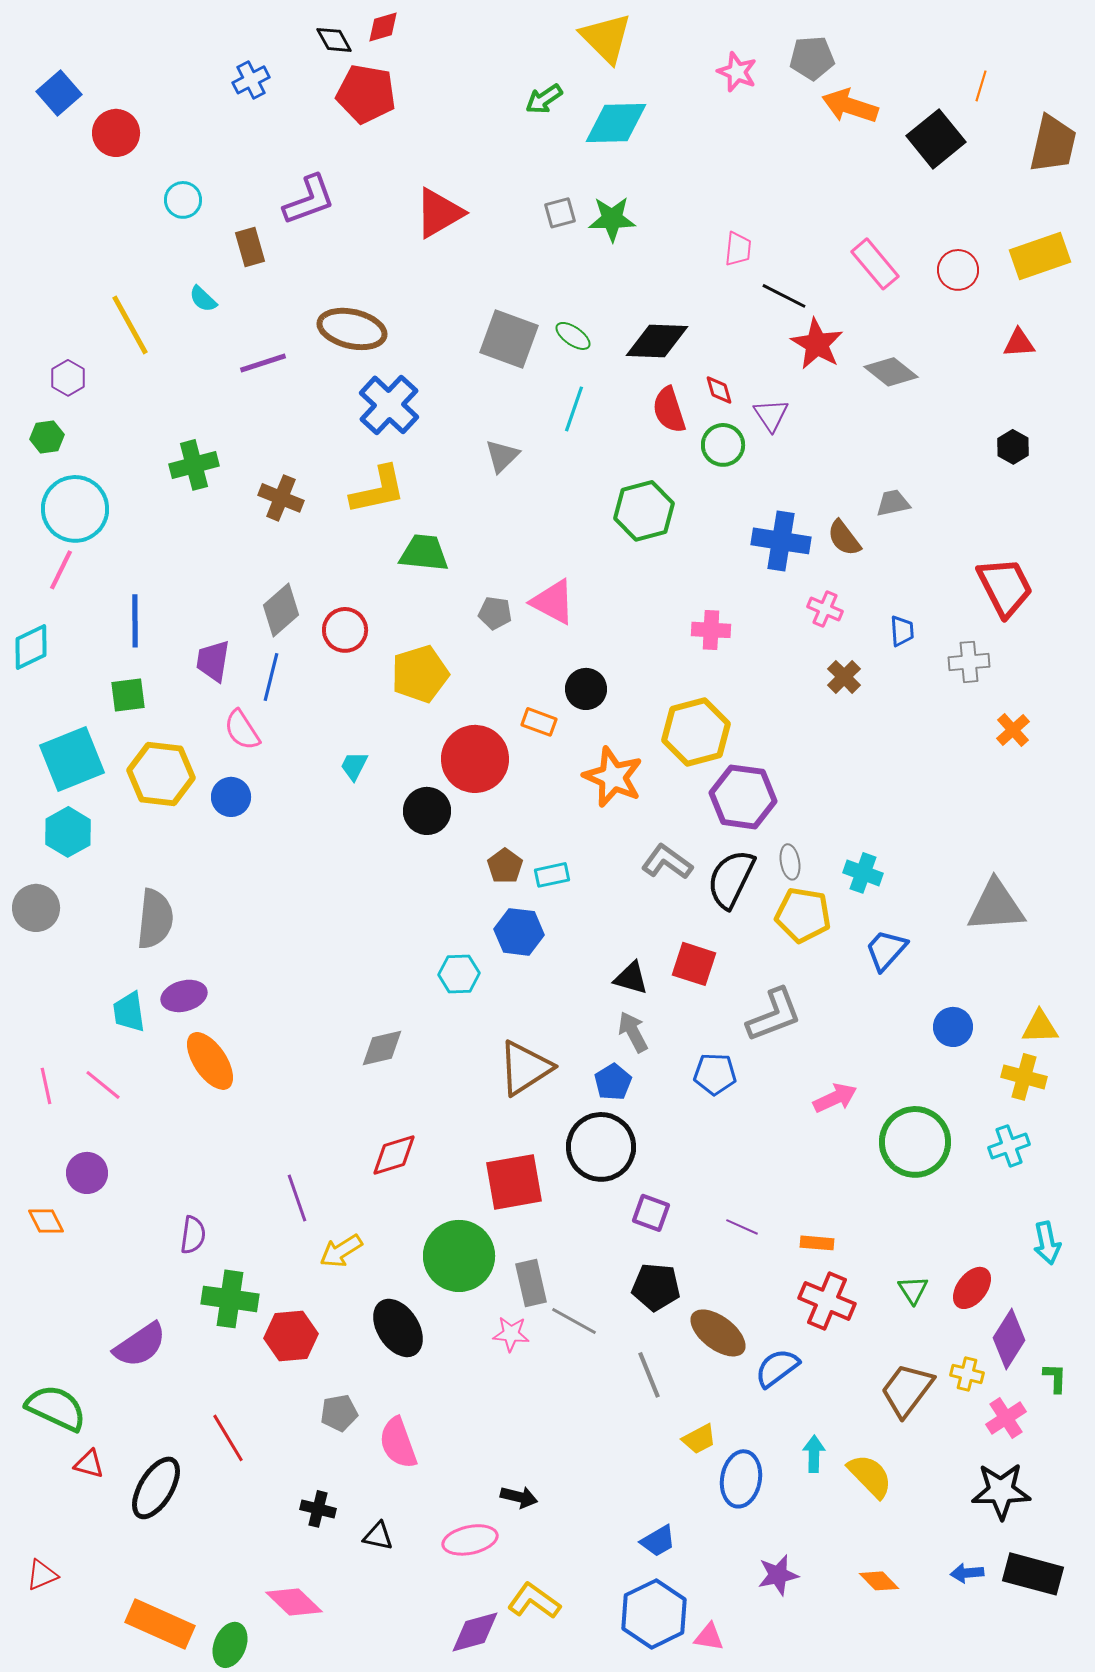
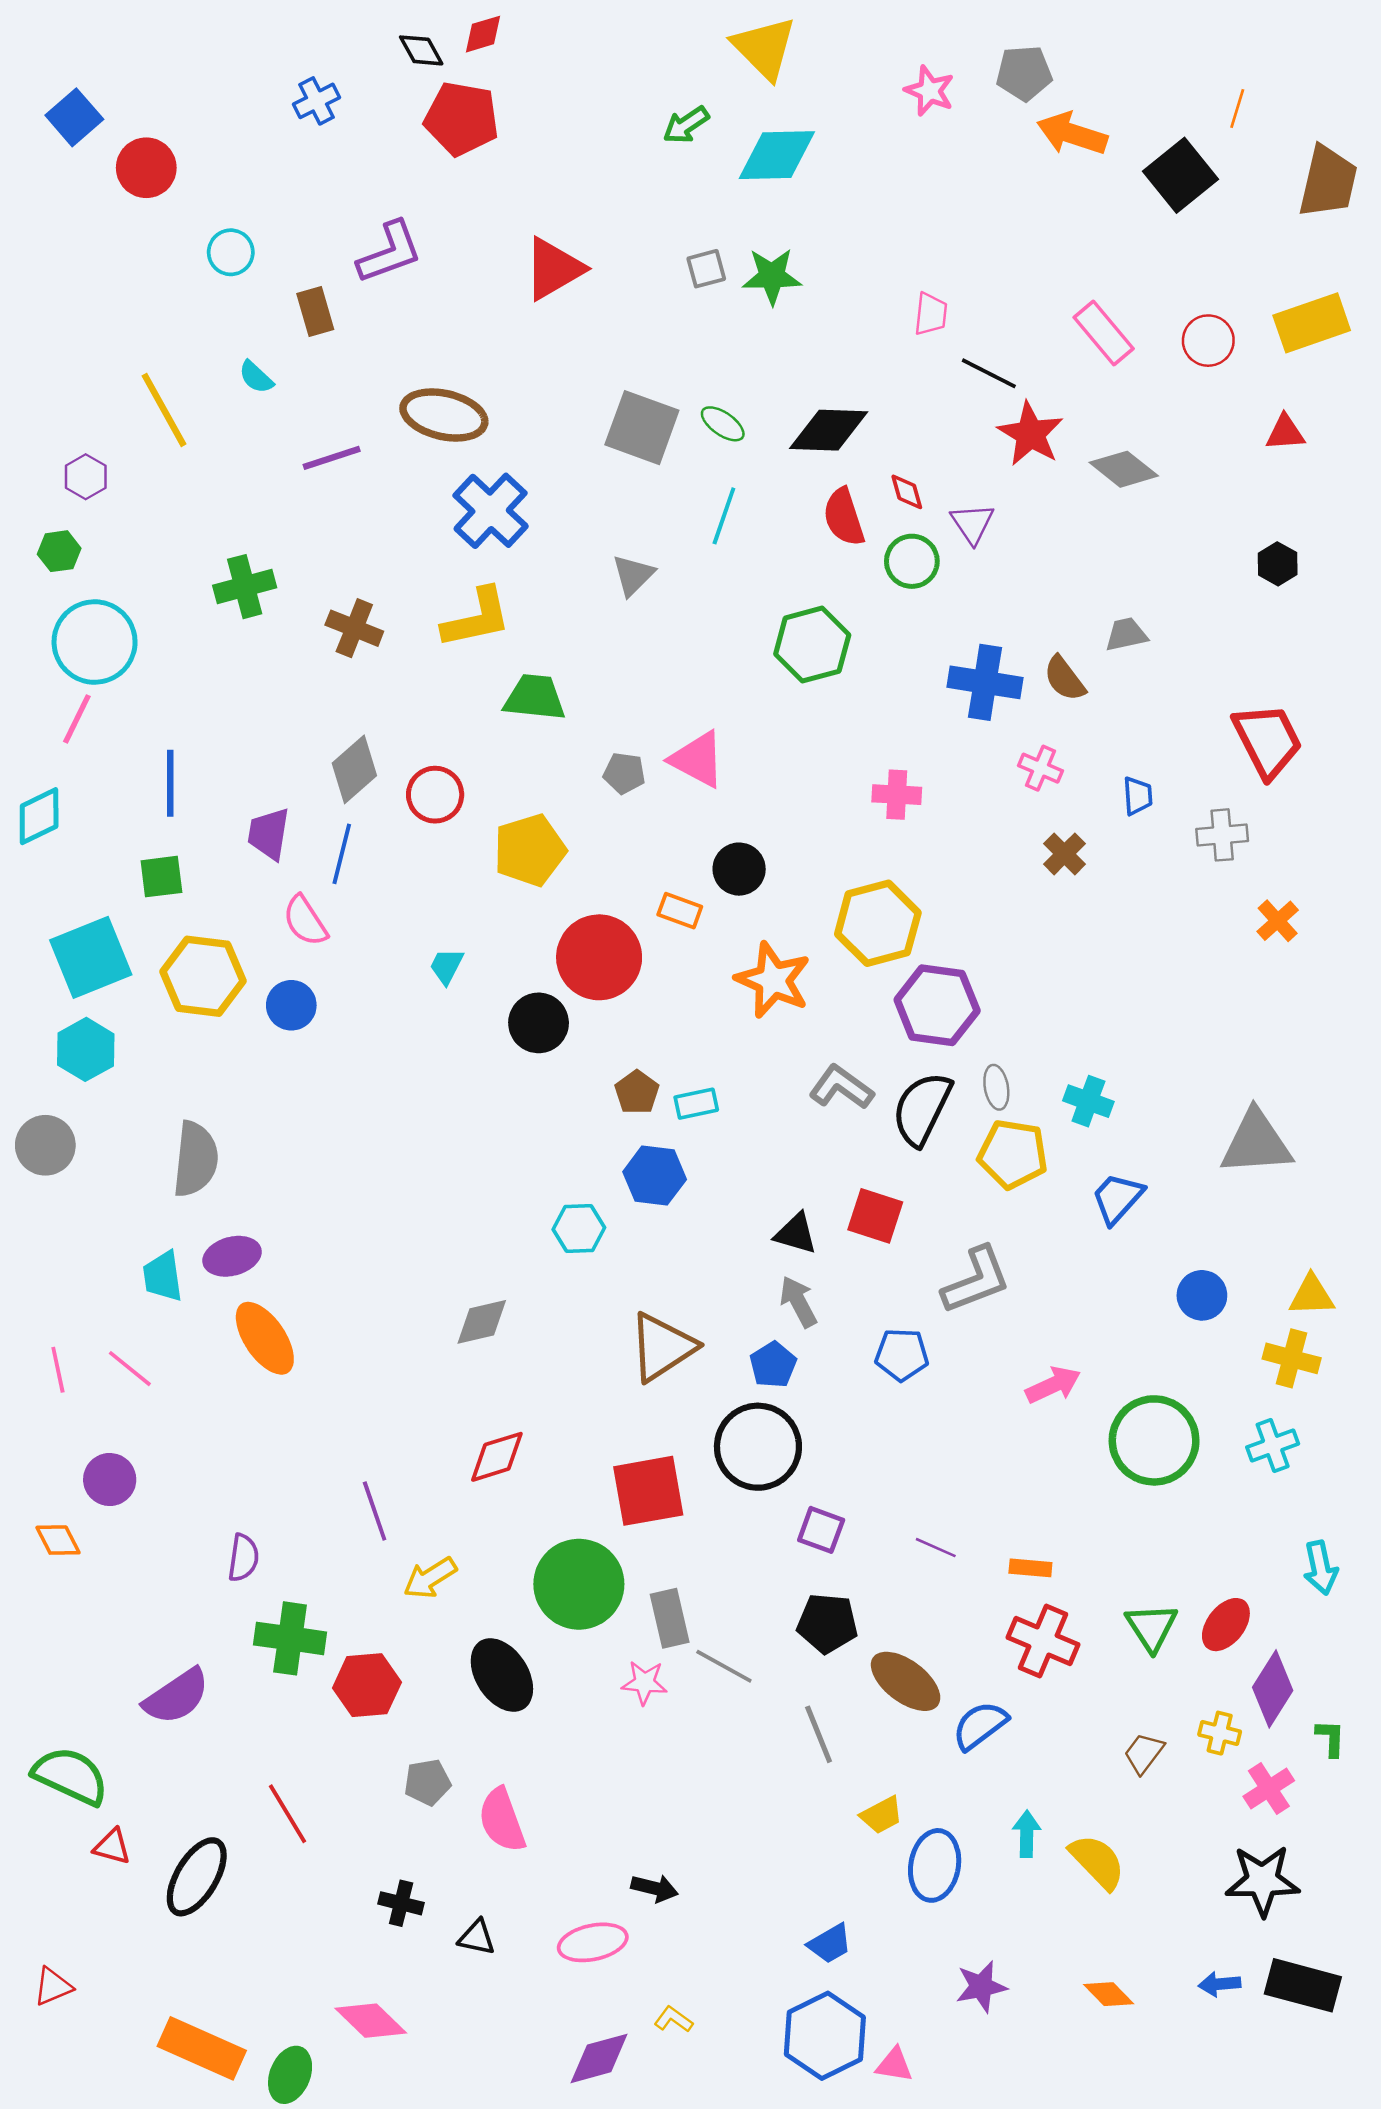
green triangle: (913, 1290) -> (1152, 1627), size x1.4
brown trapezoid: (907, 1390) -> (1144, 1753), size x0.6
yellow L-shape: (534, 1601) -> (673, 2019), size x0.6

